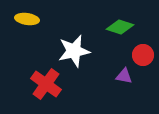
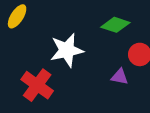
yellow ellipse: (27, 19) -> (17, 16), turned -65

